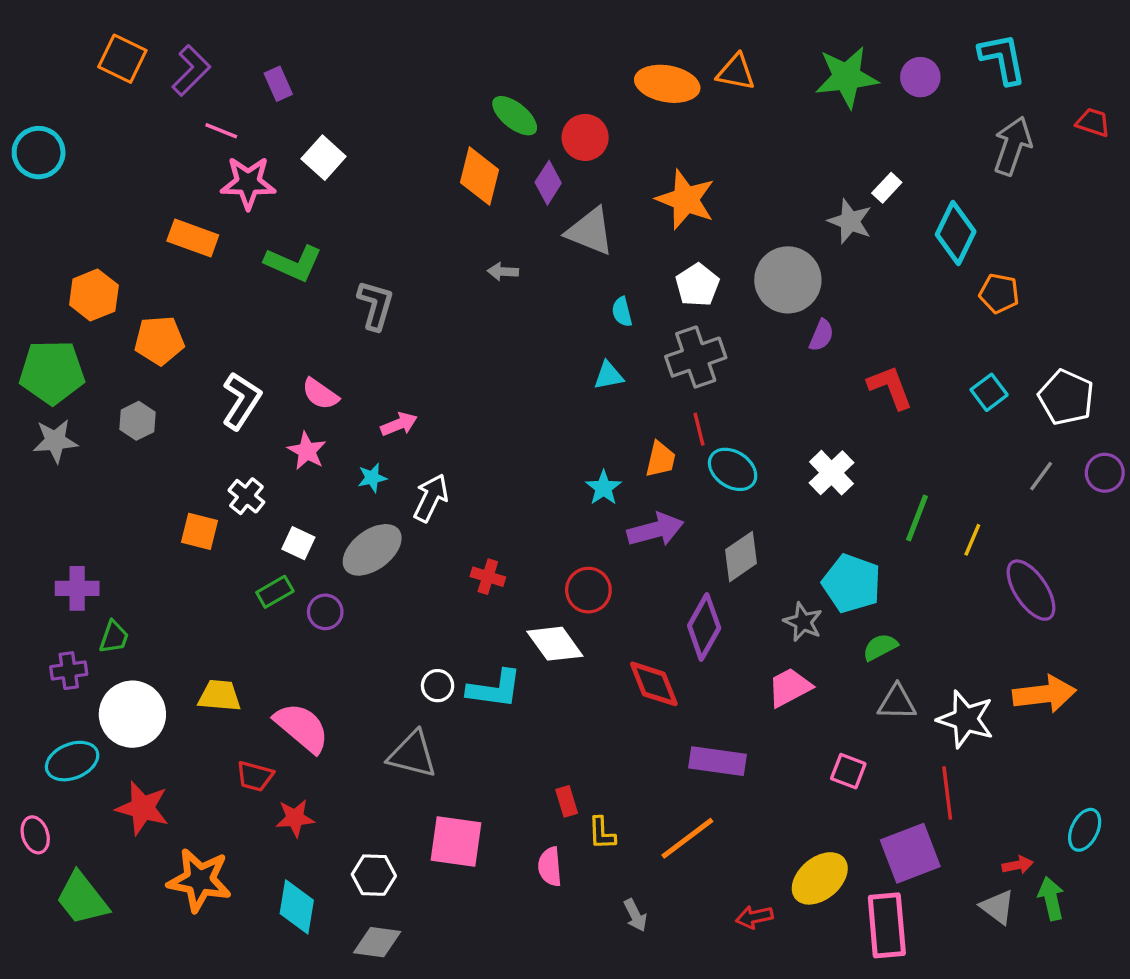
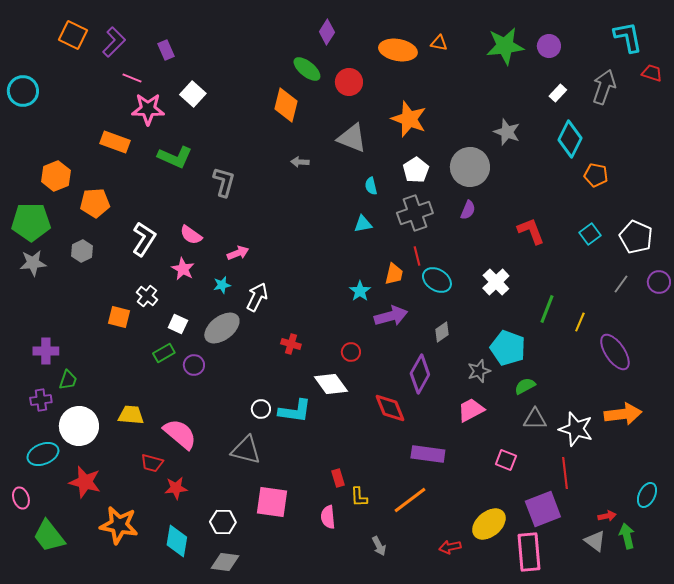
cyan L-shape: (1002, 59) -> (628, 37), moved
orange triangle: (736, 72) -> (439, 43), size x0.7
purple diamond: (548, 183) -> (327, 32), moved
white rectangle: (887, 188) -> (558, 93), moved
purple semicircle: (821, 335) -> (468, 210), moved
gray diamond: (741, 557) -> (442, 332), size x0.7
red circle: (588, 590) -> (351, 352), size x0.7
gray star: (803, 622) -> (479, 371), turned 30

